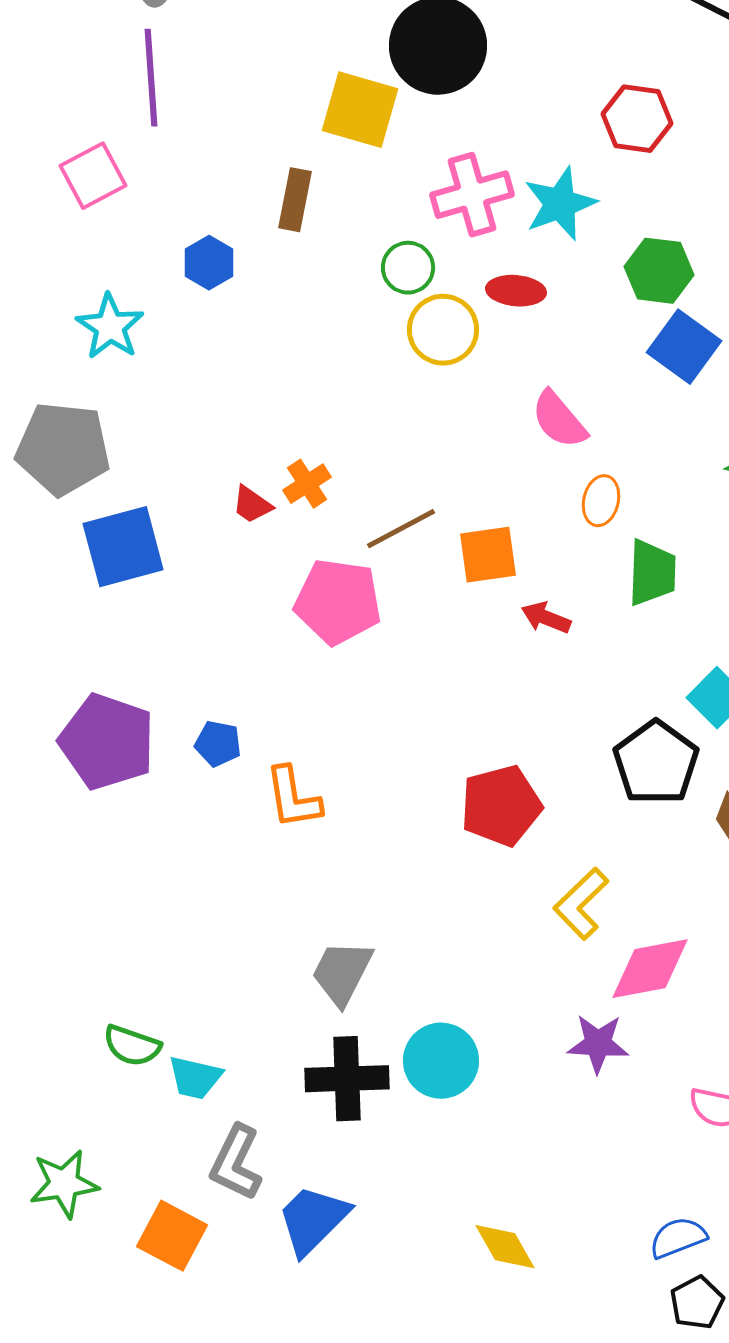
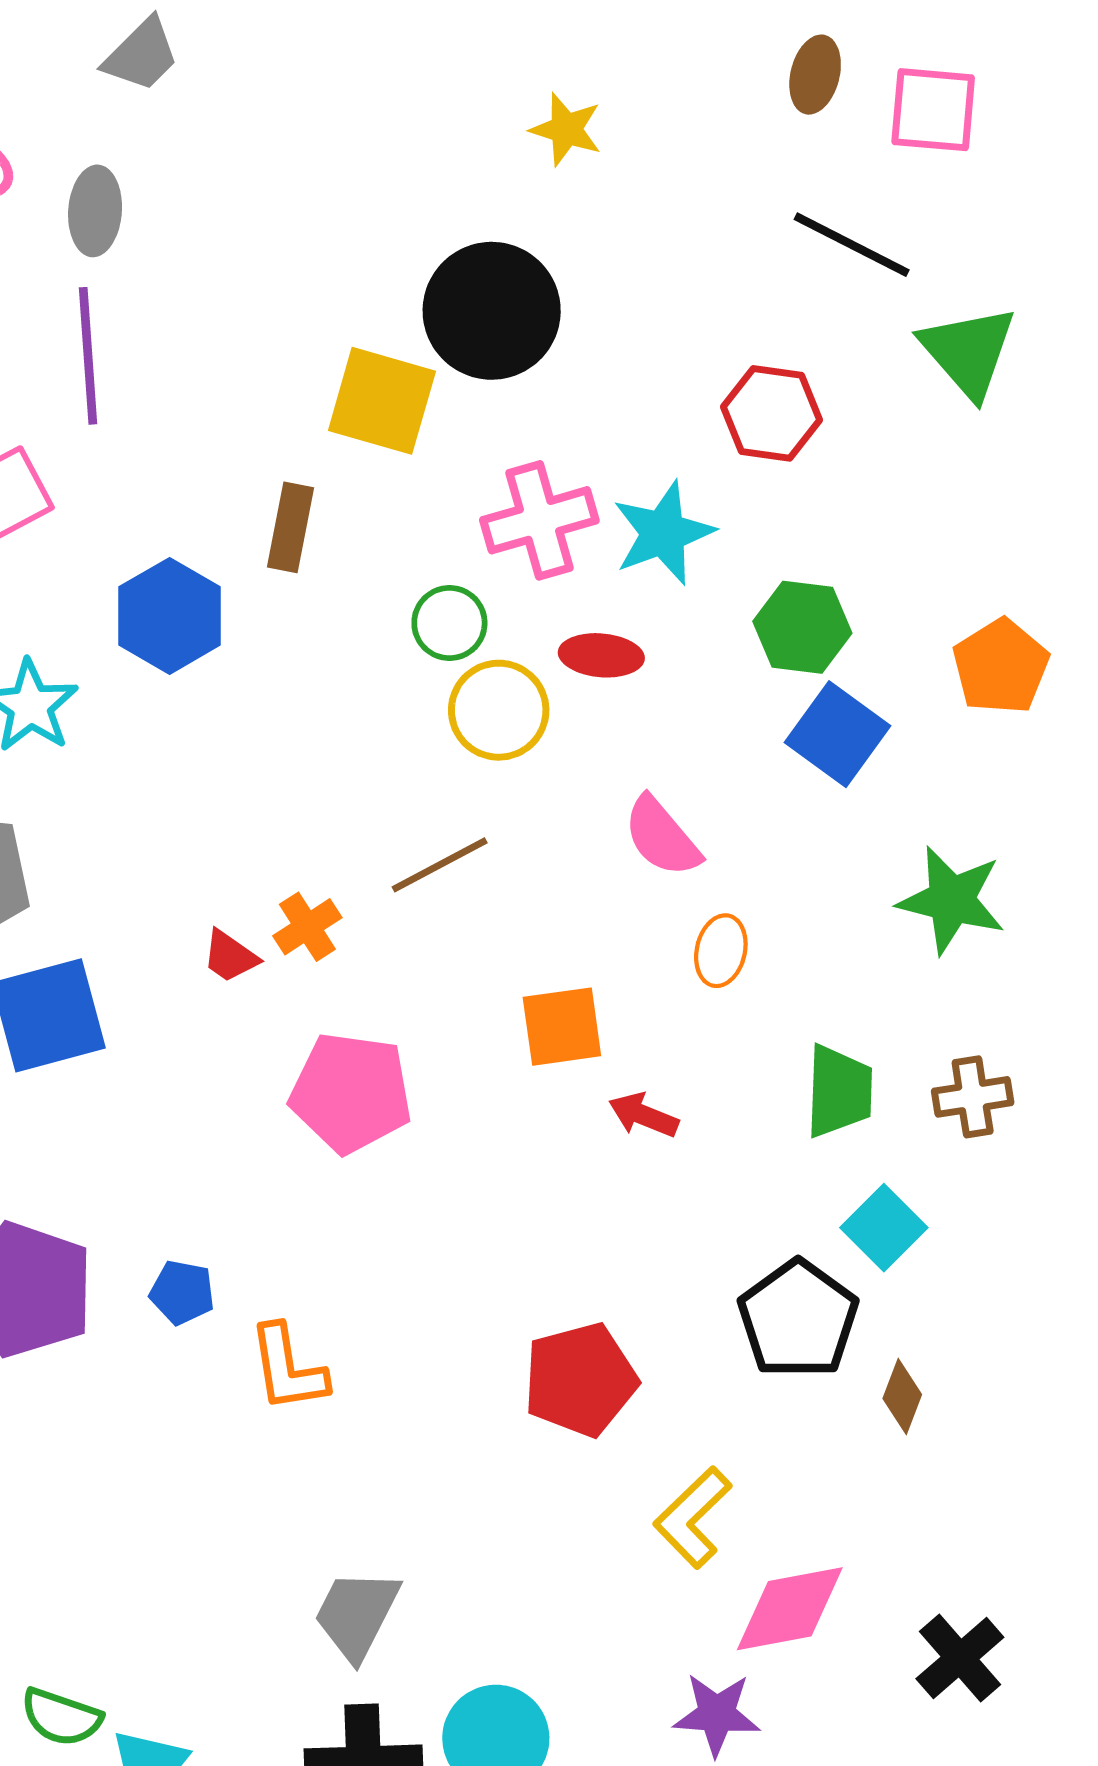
blue hexagon: (209, 263) -> (170, 616), size x1.5
brown line: (401, 529) -> (440, 865), moved
green trapezoid: (652, 573) -> (839, 1091), moved

